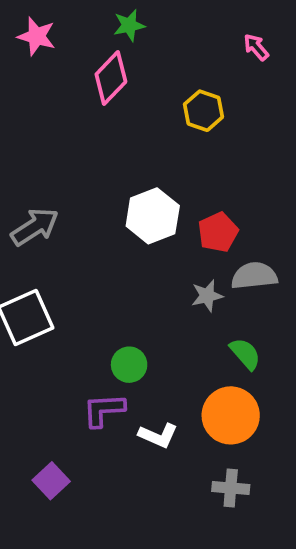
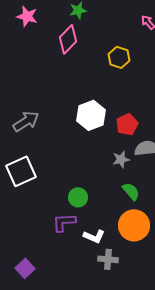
green semicircle: (245, 354) -> (131, 191), moved
purple square: (51, 481) -> (25, 268), moved
gray cross: (231, 488) -> (108, 259), moved

